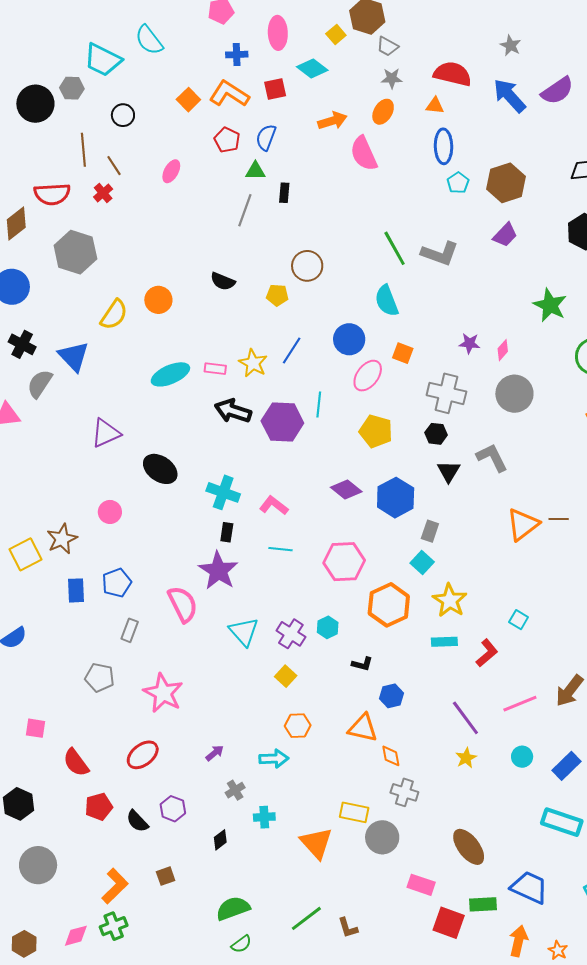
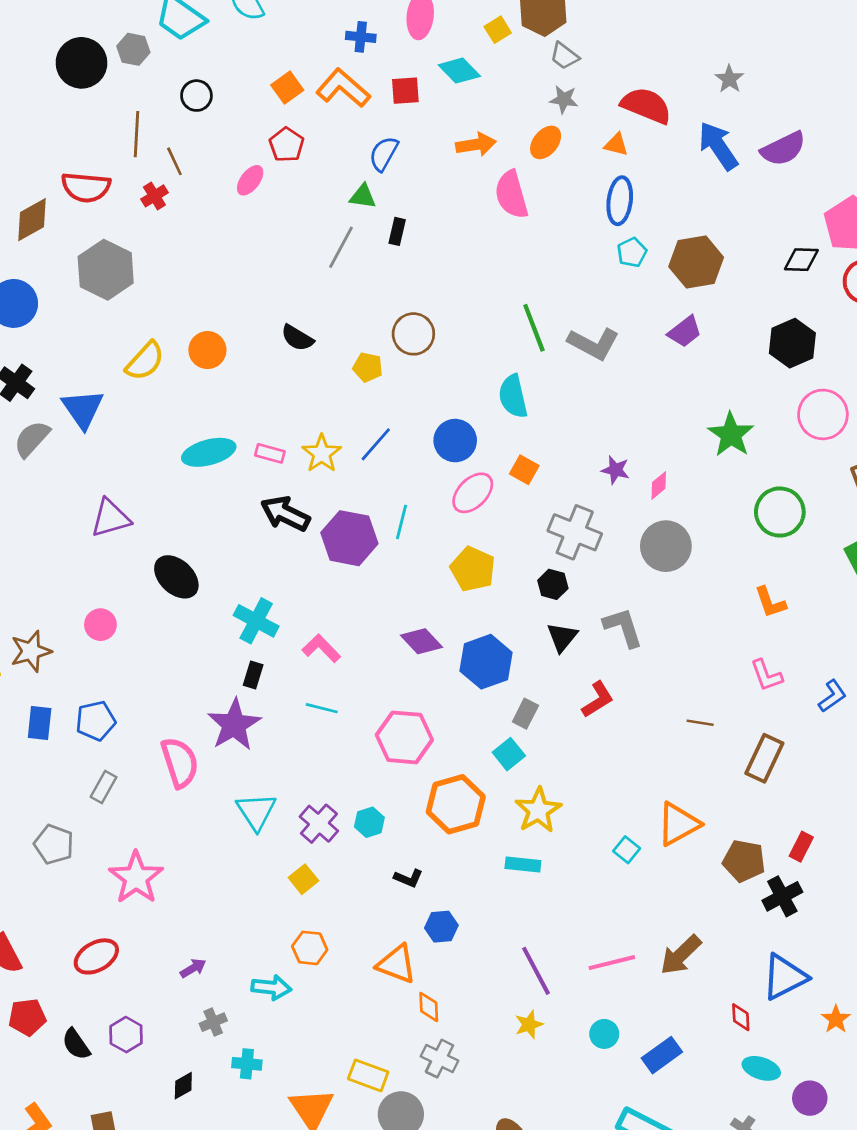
red pentagon: (227, 140) -> (287, 145), moved
orange triangle: (523, 524) -> (678, 824), moved
red L-shape: (487, 653) -> (598, 700), moved

